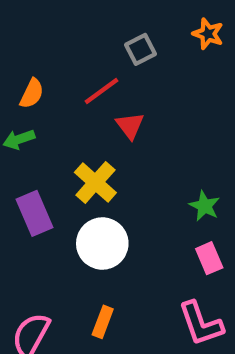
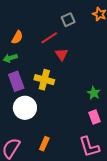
yellow cross: (95, 183) -> (44, 80), turned -30
purple rectangle: (35, 213) -> (16, 81), moved
white circle: (102, 243) -> (25, 108), moved

